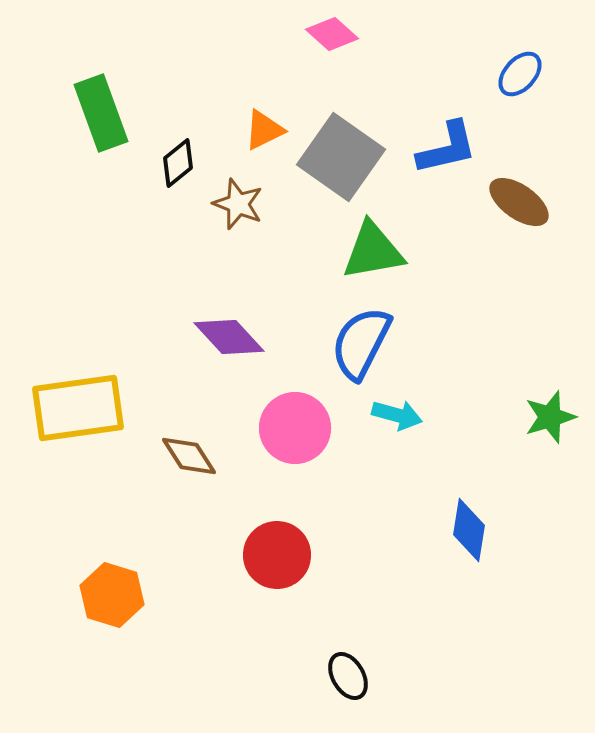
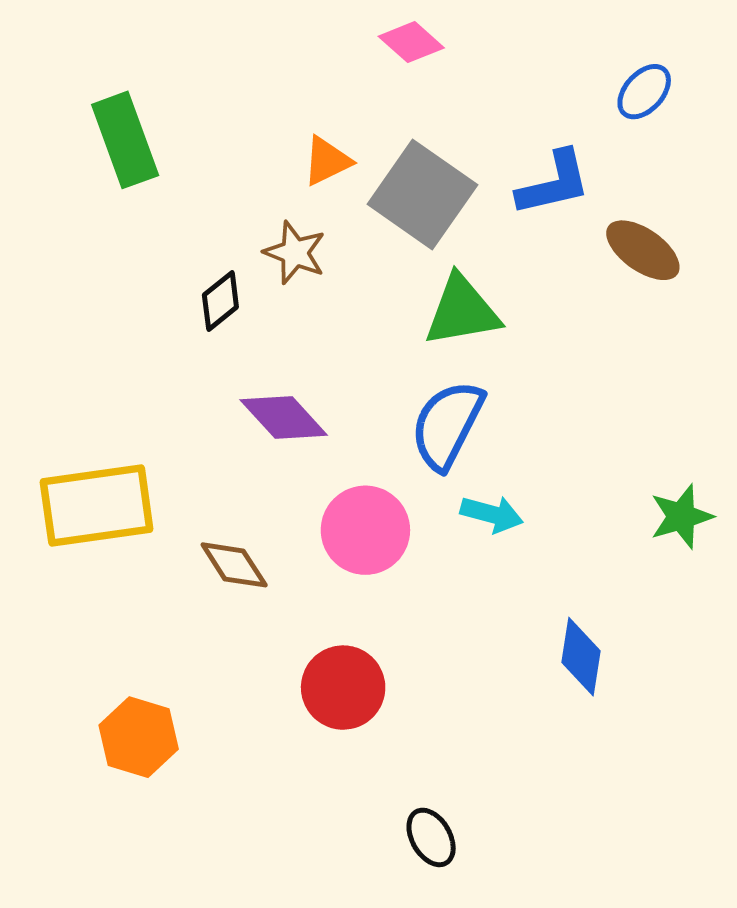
black diamond: (178, 163) -> (220, 301), moved

